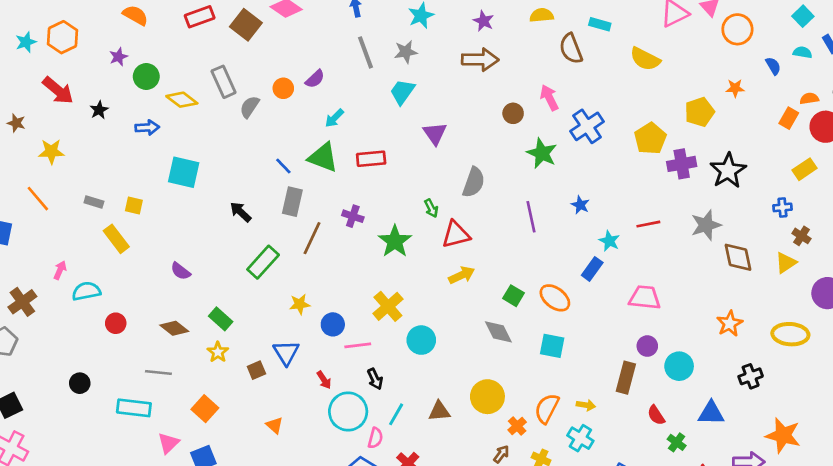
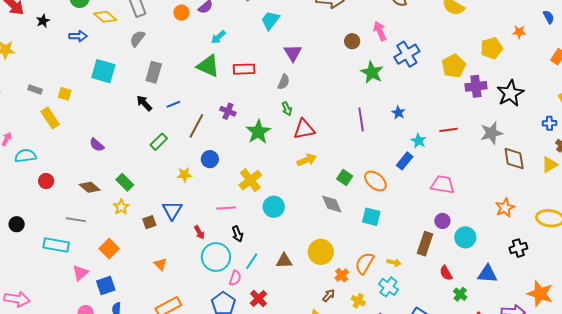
gray semicircle: (250, 107) -> (137, 39), moved
blue line: (283, 166) -> (173, 104), moved, turned -72
gray semicircle: (474, 182) -> (284, 82), moved, size x0.7
gray rectangle: (292, 202) -> (154, 72), moved
green rectangle: (263, 262) -> (159, 142), size x0.7
blue circle: (333, 324) -> (210, 159), moved

